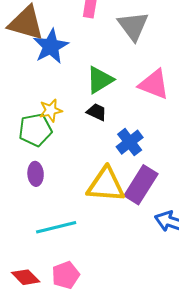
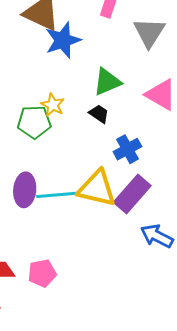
yellow star: (51, 110) -> (53, 105), turned 30
purple ellipse: (36, 174) -> (25, 190), moved, size x1.4
cyan line: (56, 227) -> (57, 195), moved

